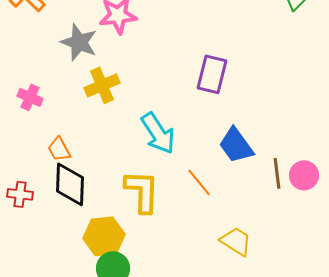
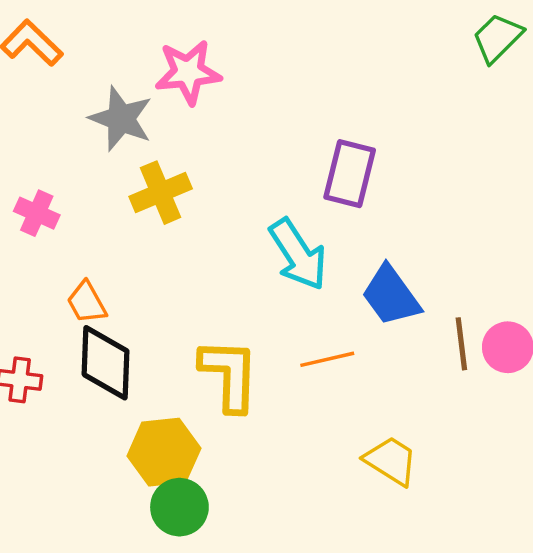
cyan arrow: (158, 133) -> (298, 254), moved
orange line: (199, 182) -> (327, 359), turned -64

